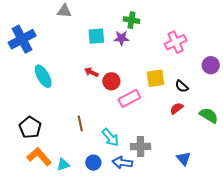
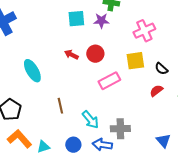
pink cross: (176, 42) -> (144, 31), moved
cyan ellipse: (43, 76) -> (32, 71), moved
red circle: (111, 81) -> (95, 54), moved

